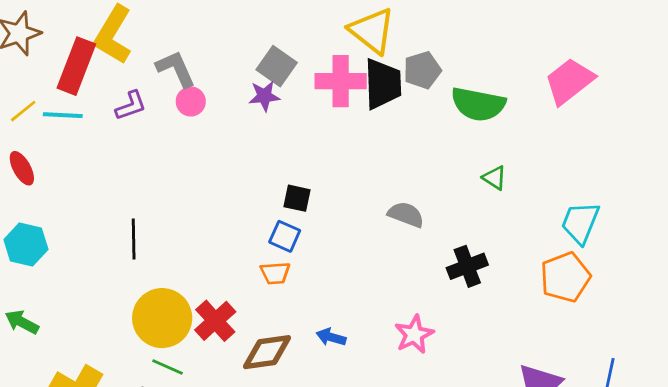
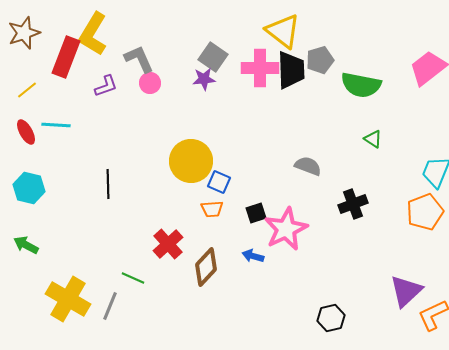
cyan line: (63, 115) -> (56, 125), moved
black square: (297, 198) -> (256, 213), moved, turned -30
yellow circle: (162, 318) -> (191, 161), moved
pink star: (414, 334) -> (286, 229), moved, size x1.5
brown diamond: (267, 352) -> (206, 267), turned -39

